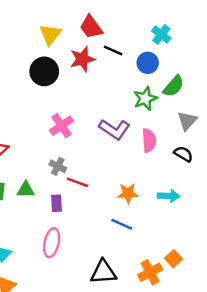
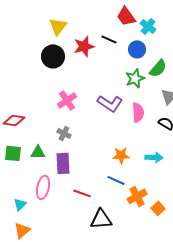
red trapezoid: (91, 27) -> (126, 16), moved
red line: (77, 182) -> (82, 193), moved
purple rectangle: (57, 203) -> (63, 163), size x1.5
pink ellipse: (52, 243) -> (43, 187), moved
orange cross: (150, 272) -> (137, 196), moved

